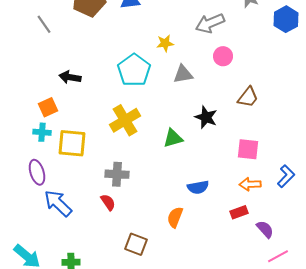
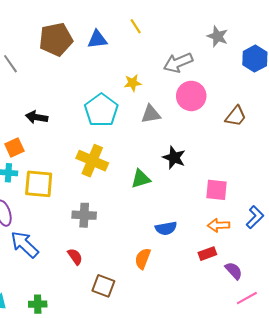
pink circle: (223, 56) -> (191, 96), size x1.5
brown trapezoid: (248, 97) -> (236, 116), moved
yellow cross: (125, 120) -> (92, 161), turned -36
red semicircle: (108, 202) -> (75, 257), moved

